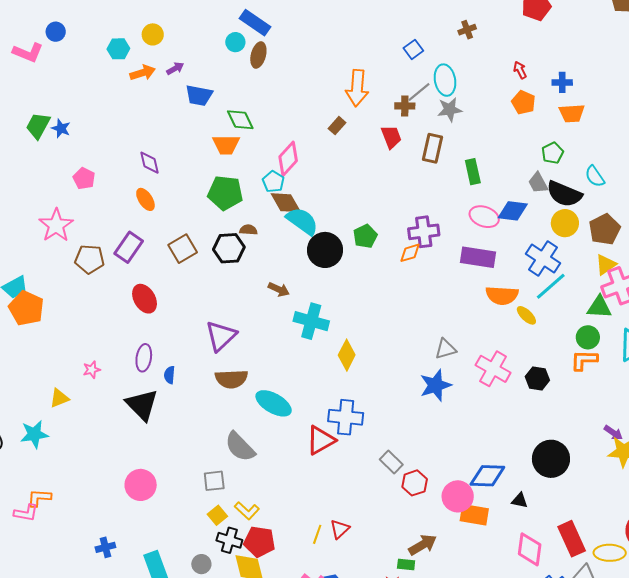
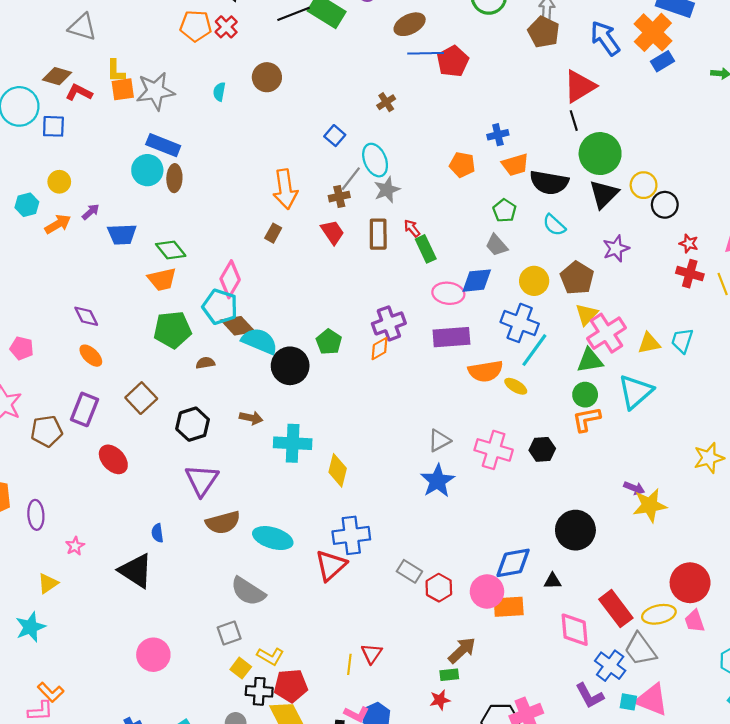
cyan circle: (235, 42) -> (147, 170), size x1.5
red arrow: (520, 70) -> (412, 228), moved
cyan pentagon: (273, 182) -> (220, 307), size x1.5
black semicircle: (564, 194) -> (549, 183), moved
black hexagon: (229, 248) -> (193, 424), moved
purple ellipse: (144, 358) -> (36, 515), moved
orange L-shape: (39, 498) -> (51, 692), turned -125

